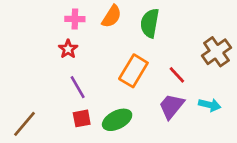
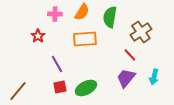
red star: (68, 49) -> (38, 36), moved
brown cross: (216, 52) -> (141, 32), moved
orange rectangle: (133, 71) -> (85, 39), moved, turned 55
cyan arrow: (210, 105) -> (154, 77), turned 91

